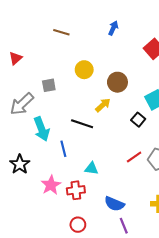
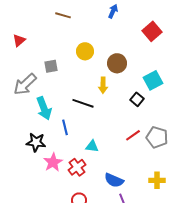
yellow arrow: (103, 105) -> (103, 85), turned 133
black star: (20, 164) -> (36, 142), moved, turned -30
red cross: (76, 190) -> (77, 167), turned -30

